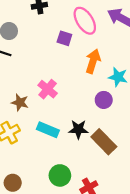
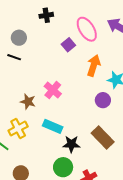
purple square: (64, 38) -> (68, 45), turned 32
black star: (78, 129) -> (71, 144), moved

